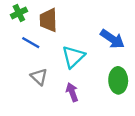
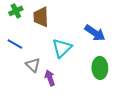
blue line: (31, 43) -> (15, 44), moved
purple arrow: (72, 92) -> (50, 78), moved

